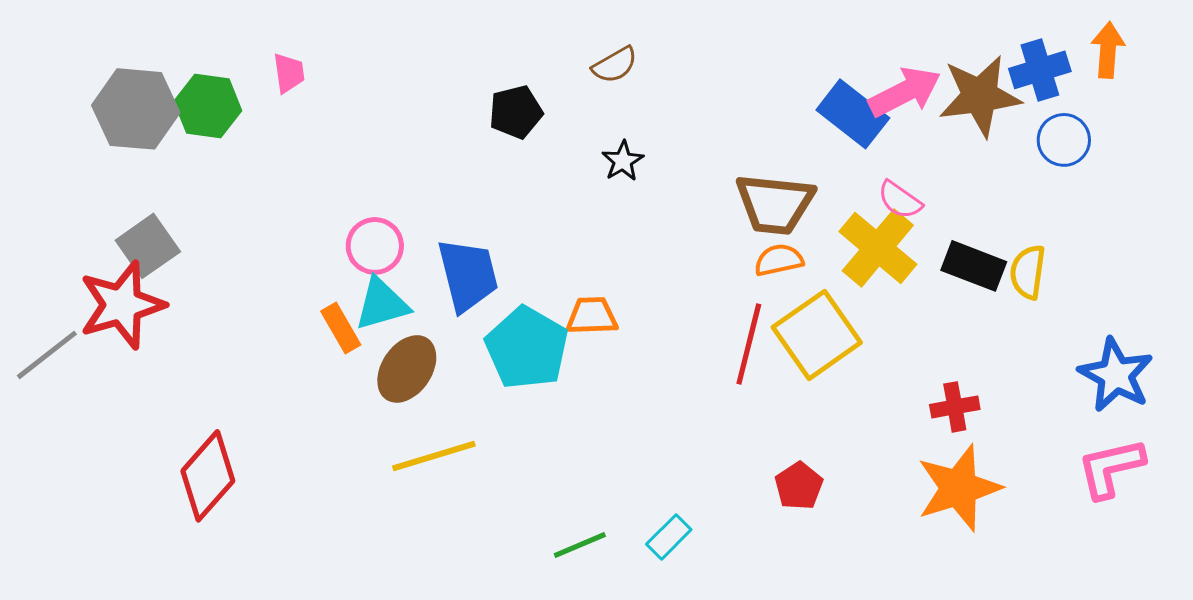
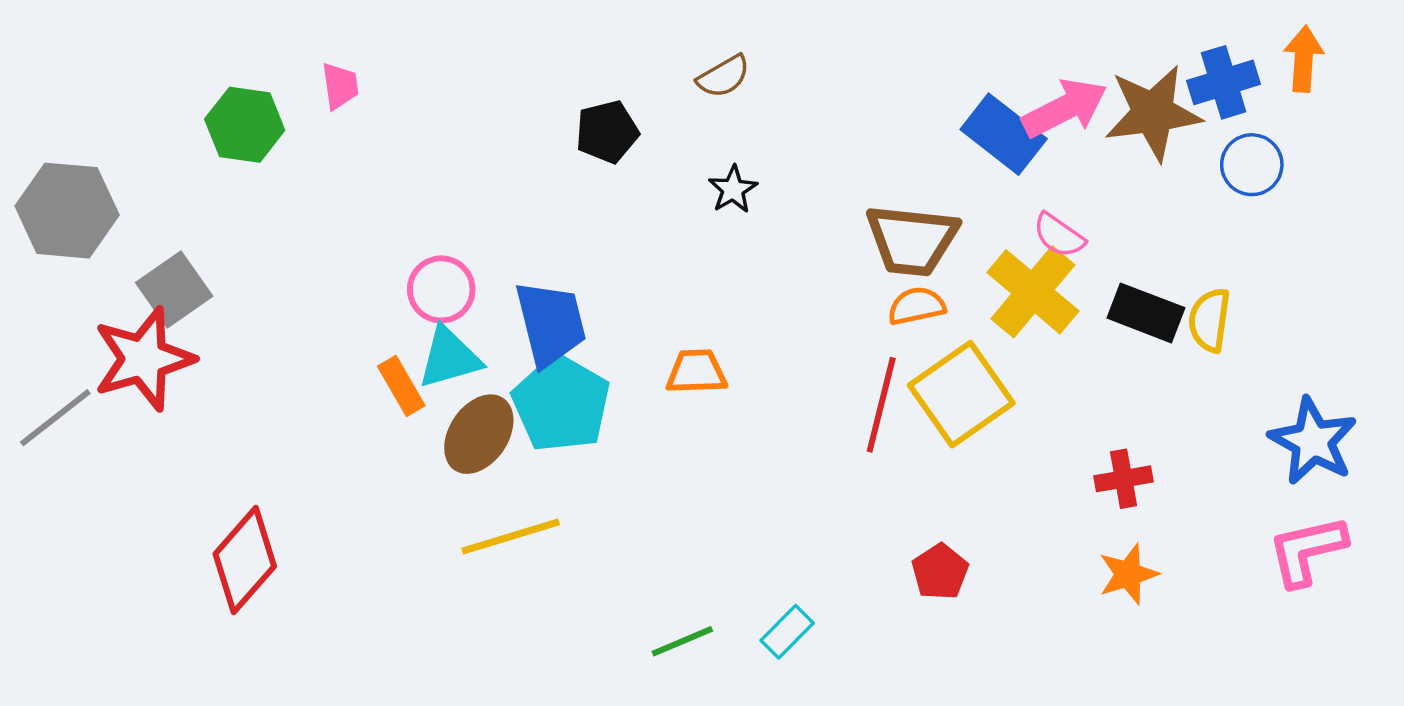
gray hexagon: (136, 109) -> (67, 211), moved
cyan pentagon: (527, 348) -> (561, 404), moved
orange star: (959, 488) -> (1128, 574), size x0.6

